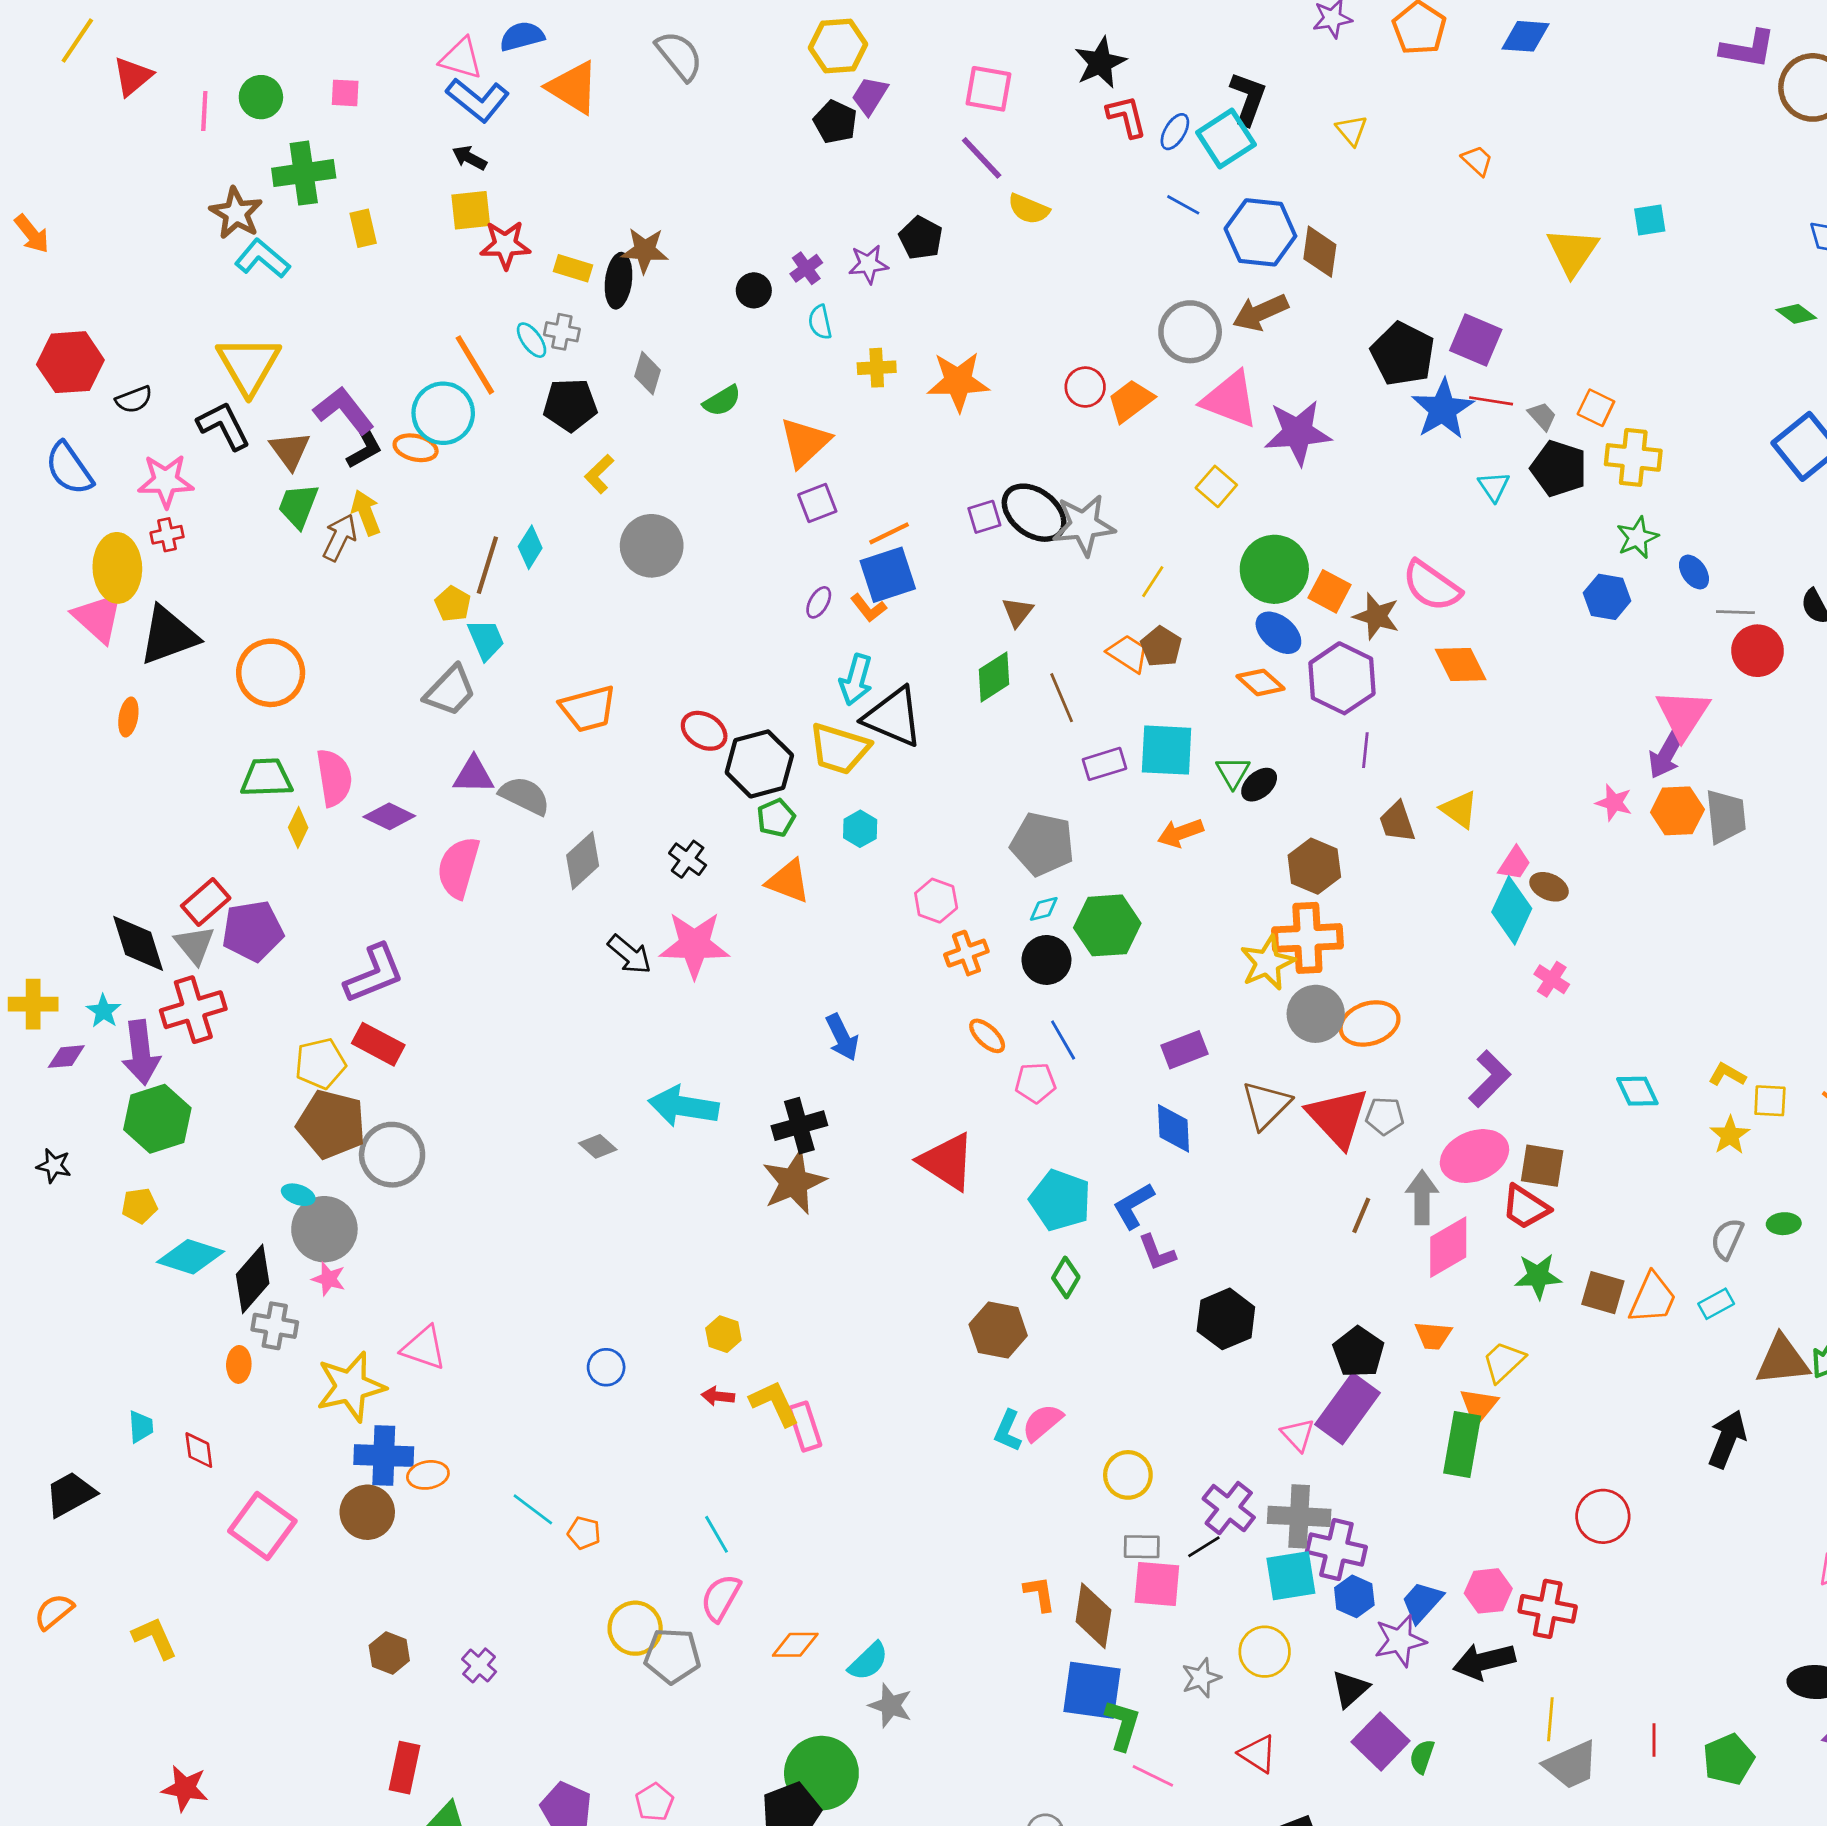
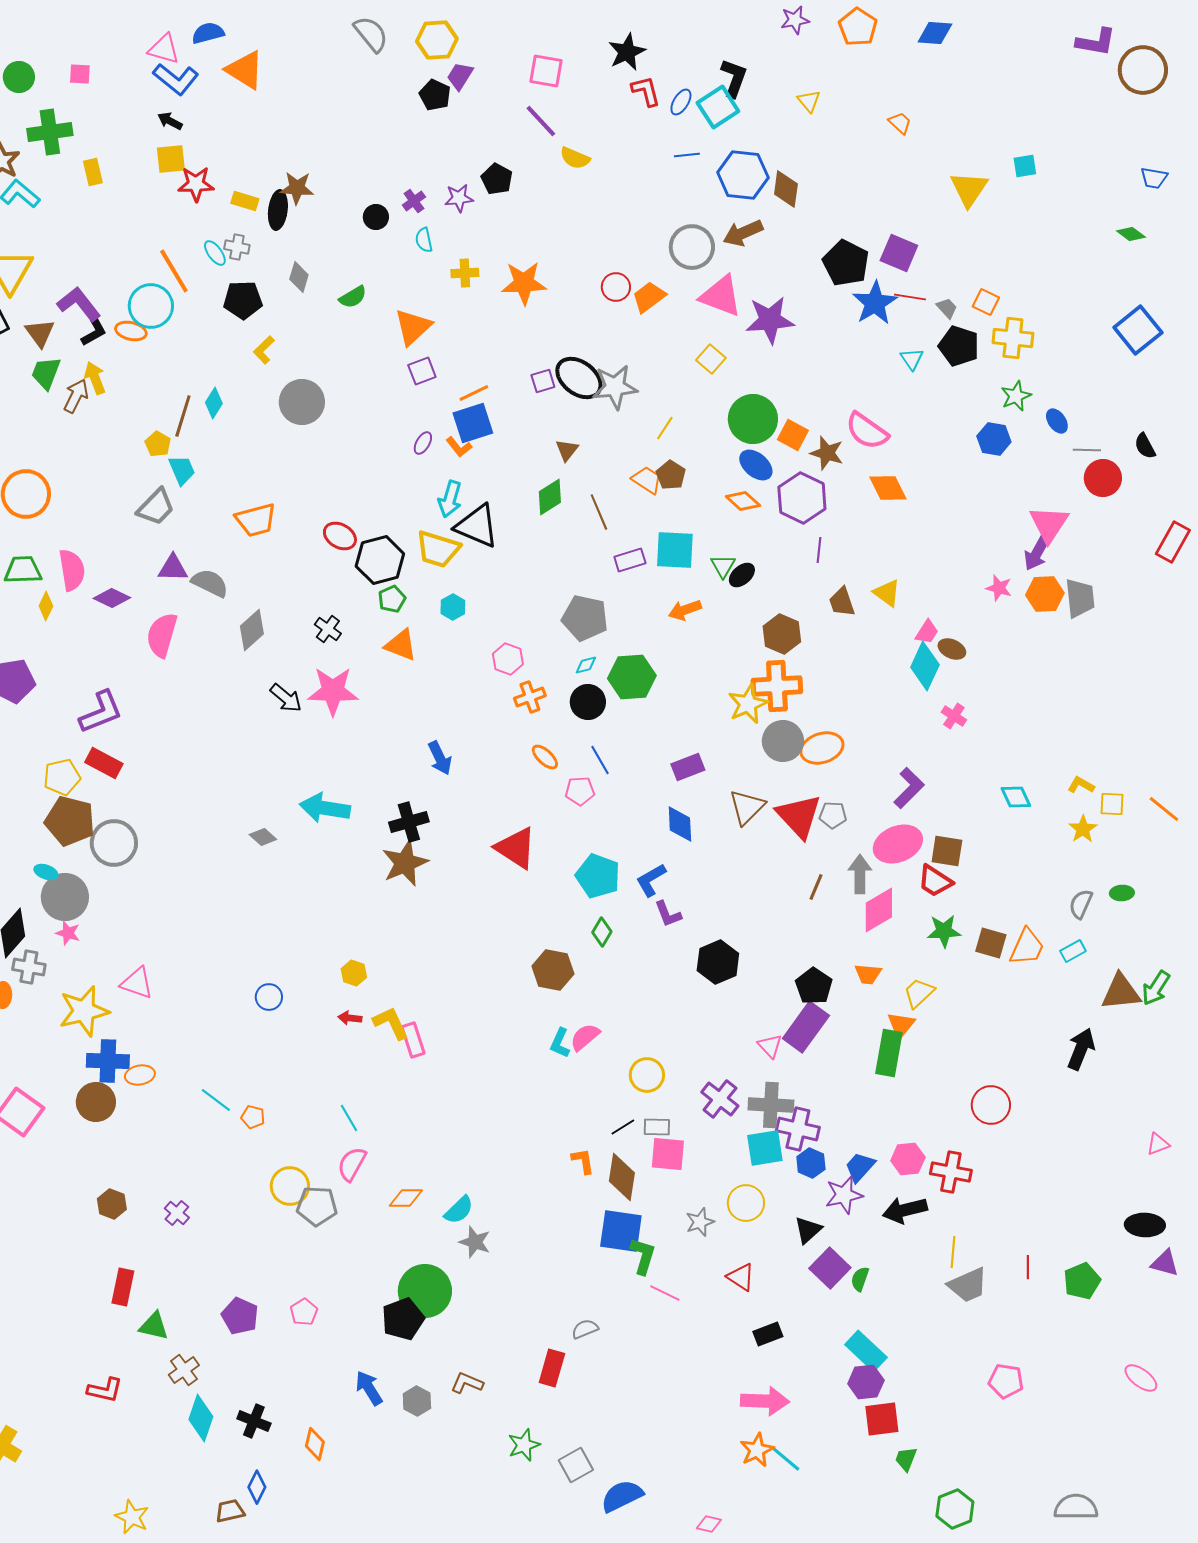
gray semicircle: (679, 56) -> (371, 34), moved
blue line: (1183, 205) -> (687, 155), turned -35
black line: (1204, 1547) -> (623, 1127), moved

